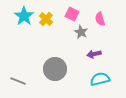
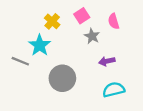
pink square: (72, 14) -> (82, 16), turned 32
cyan star: (24, 16) -> (40, 45), moved
gray line: (18, 81) -> (20, 61), moved

